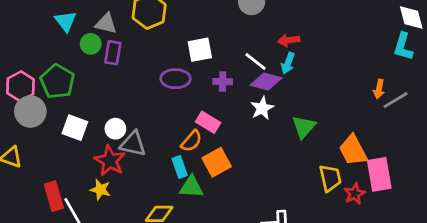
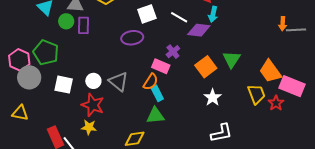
white line: (256, 62) -> (179, 17), moved
purple cross: (223, 82) -> (173, 52), moved, turned -32
gray line: (396, 100) -> (296, 30), turned 36
white star: (262, 108) -> (213, 97), moved
gray triangle: (133, 144) -> (119, 82), moved, turned 35
orange square: (217, 162) -> (206, 67), moved
cyan rectangle: (180, 167) -> (157, 93), moved
pink rectangle: (379, 174) -> (292, 86), turned -50

